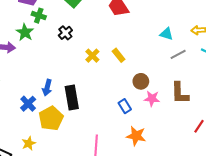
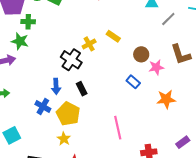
black cross: (65, 33) -> (71, 60), moved, size x1.5
yellow cross: (92, 56) -> (89, 44), turned 32
black rectangle: (72, 97) -> (82, 89), size x0.6
orange star: (136, 136) -> (166, 99), moved
yellow star: (29, 143) -> (64, 139), moved

